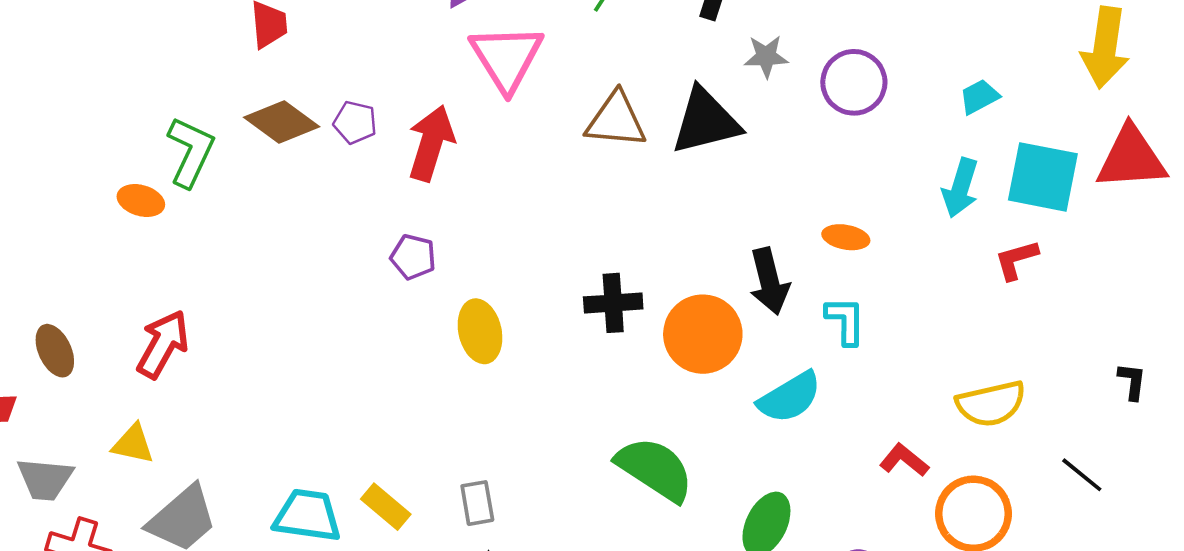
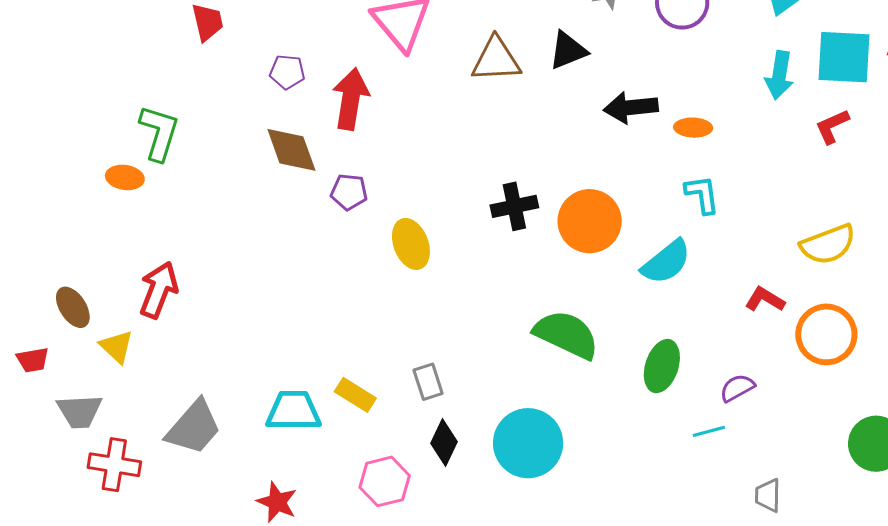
black triangle: (706, 121) -> (568, 50), size x0.7
brown diamond: (282, 122) -> (291, 150), moved, turned 42
purple pentagon: (355, 122) -> (287, 72), moved
black arrow: (769, 281) -> (631, 108), moved, turned 106
yellow triangle: (133, 444) -> (116, 347), moved, turned 39

